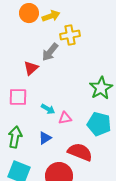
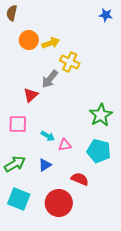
yellow cross: (70, 35) -> (70, 62), turned 36
green arrow: (15, 137) -> (15, 164), turned 50
red semicircle: (80, 152) -> (80, 179), size x0.7

